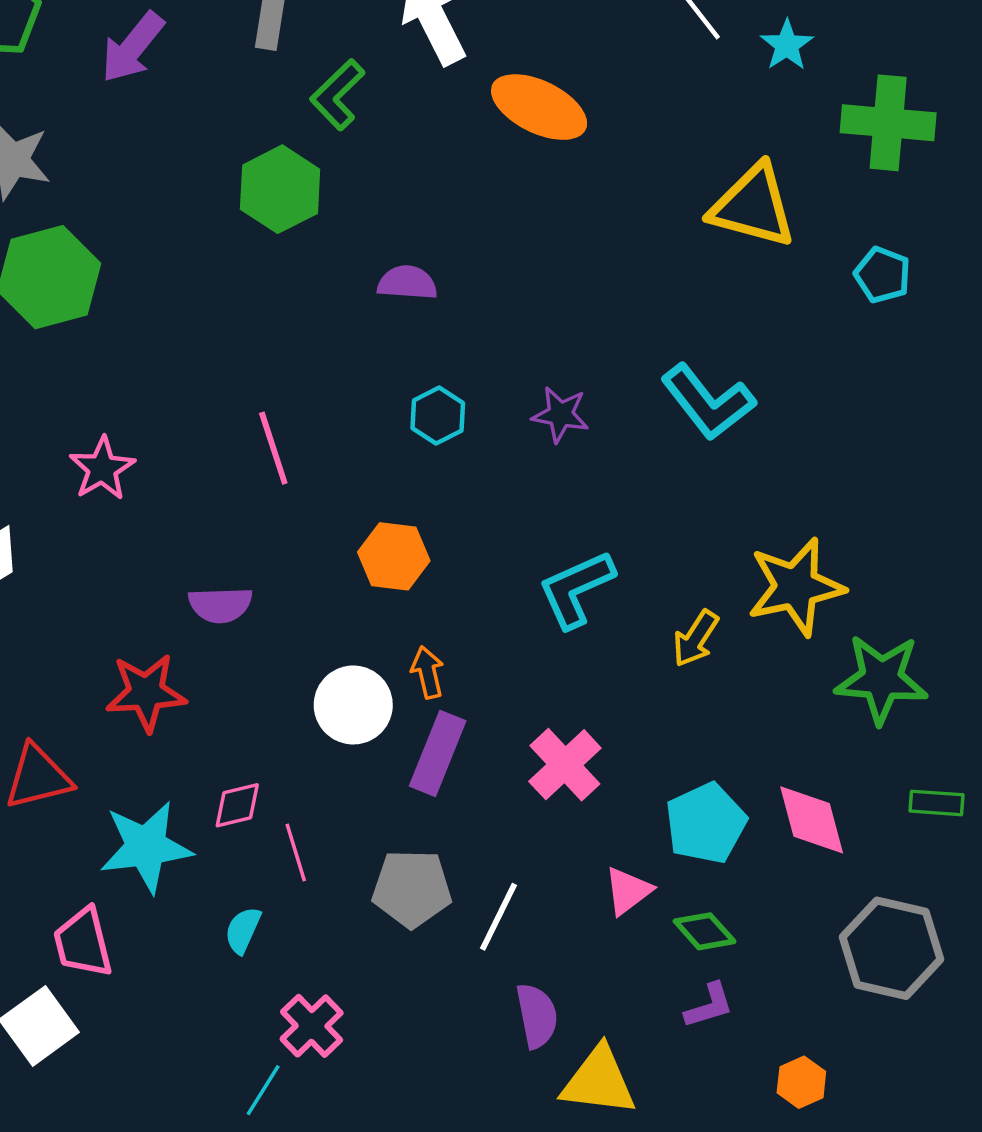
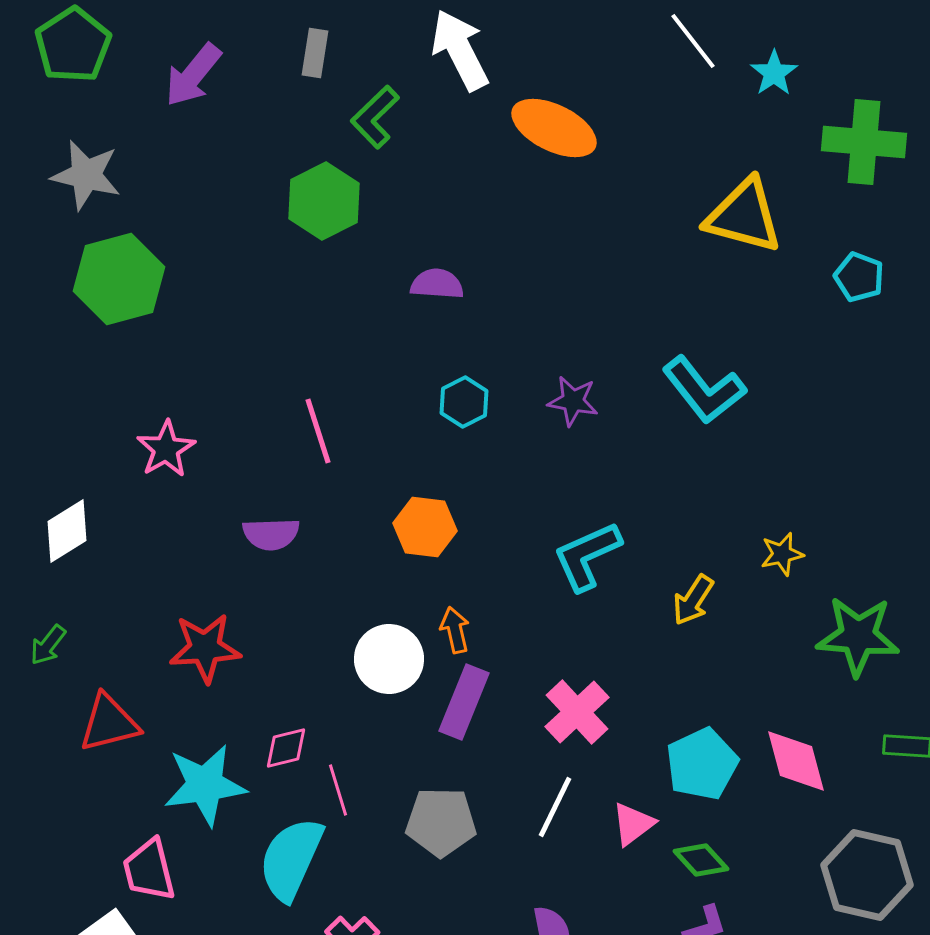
yellow star: (796, 587) -> (782, 554), size x0.5
purple semicircle: (220, 605) -> (271, 534), moved
white line: (498, 917) -> (555, 807), moved
cyan semicircle: (243, 930) -> (291, 859), size x2.0

